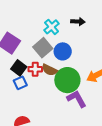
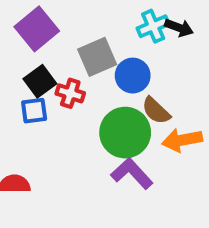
cyan cross: (52, 27) -> (153, 26), moved
brown semicircle: (49, 70) -> (156, 111), moved
purple L-shape: (77, 99) -> (132, 173), turned -30

